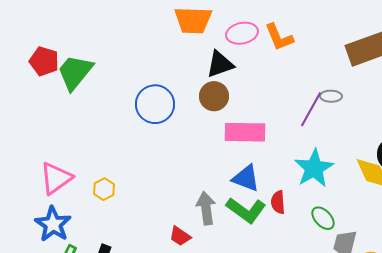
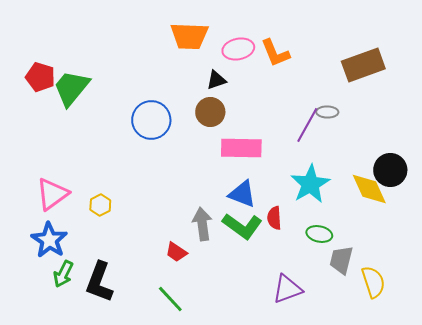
black triangle: (220, 64) -> (216, 80), size x0.7
green ellipse: (323, 218) -> (319, 234), turned -35

